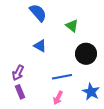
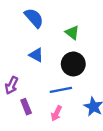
black circle: (86, 54) -> (73, 64), moved
purple rectangle: (20, 92) -> (26, 107), moved

